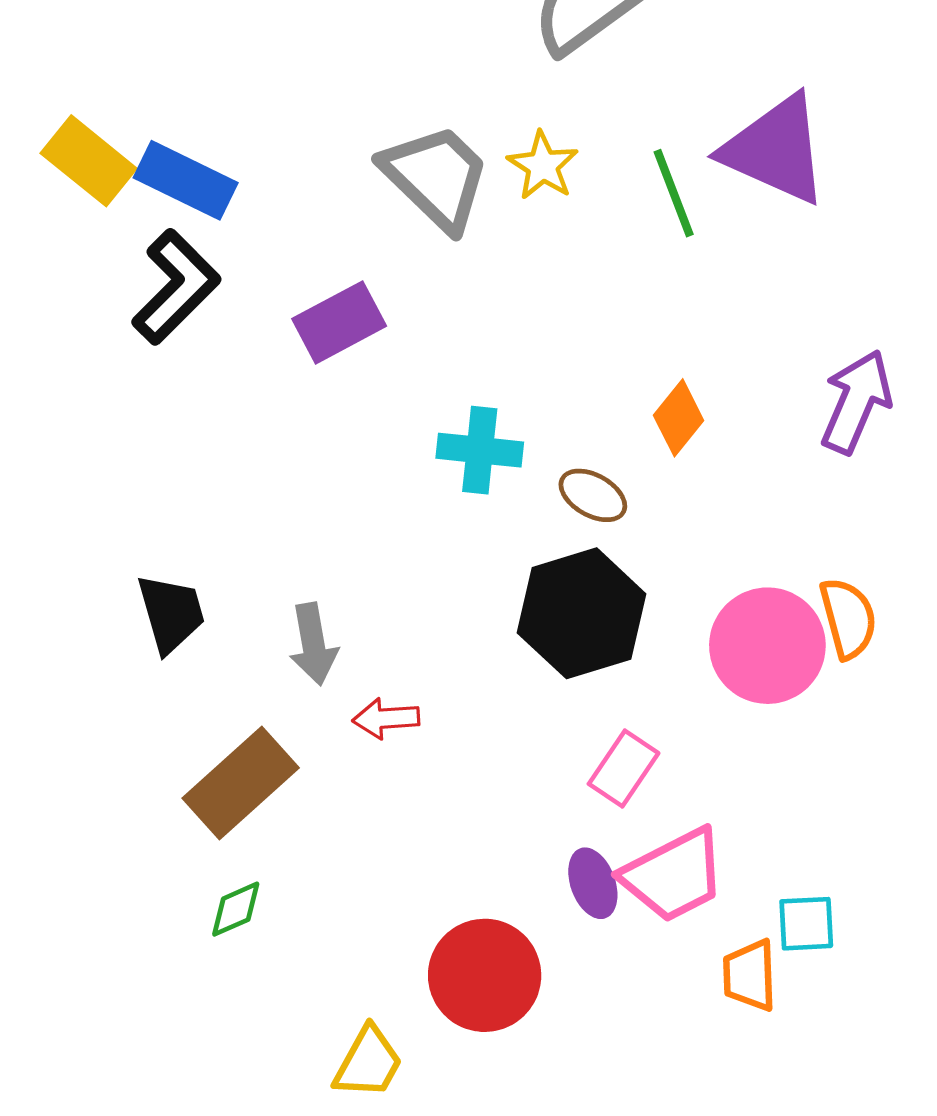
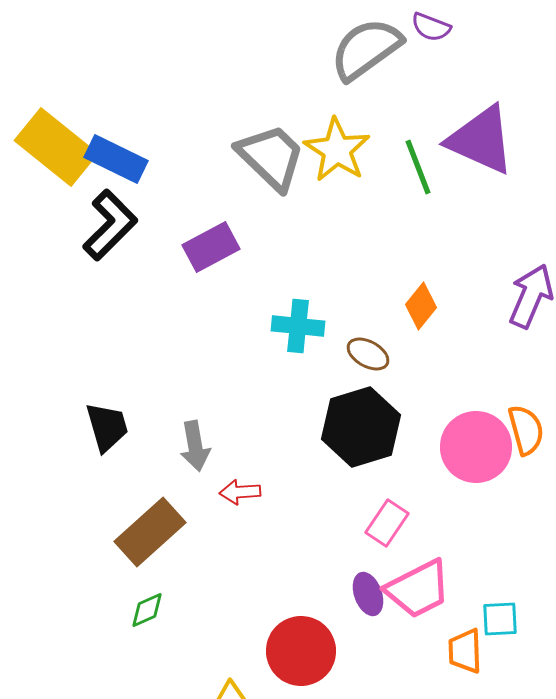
yellow rectangle: (89, 161) -> (56, 147), size x1.4
yellow star: (543, 166) -> (337, 150), size x1.5

